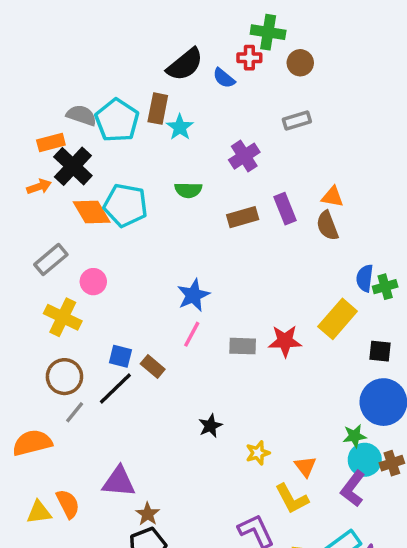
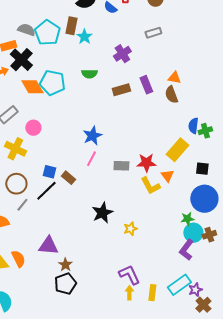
black star: (210, 426) -> (102, 213), size x1.5
orange triangle: (305, 467) -> (167, 176), moved
yellow L-shape: (292, 499) -> (150, 186), moved

